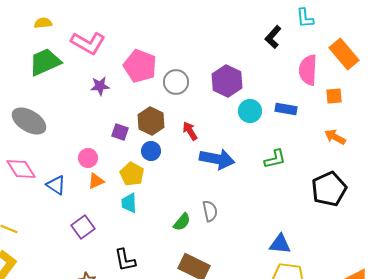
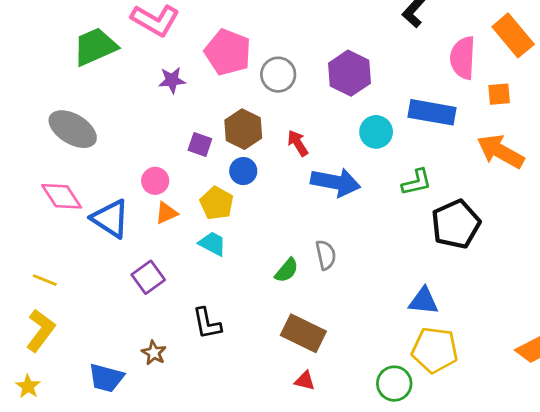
blue rectangle: (286, 109) -> (432, 112), size x1.5
cyan circle: (250, 111) -> (376, 132), moved
orange arrow: (335, 137) -> (500, 151), size x1.6
blue triangle: (56, 185) -> (110, 219), size x1.4
black pentagon: (329, 189) -> (456, 224), moved
cyan trapezoid: (129, 203) -> (213, 244), turned 120

